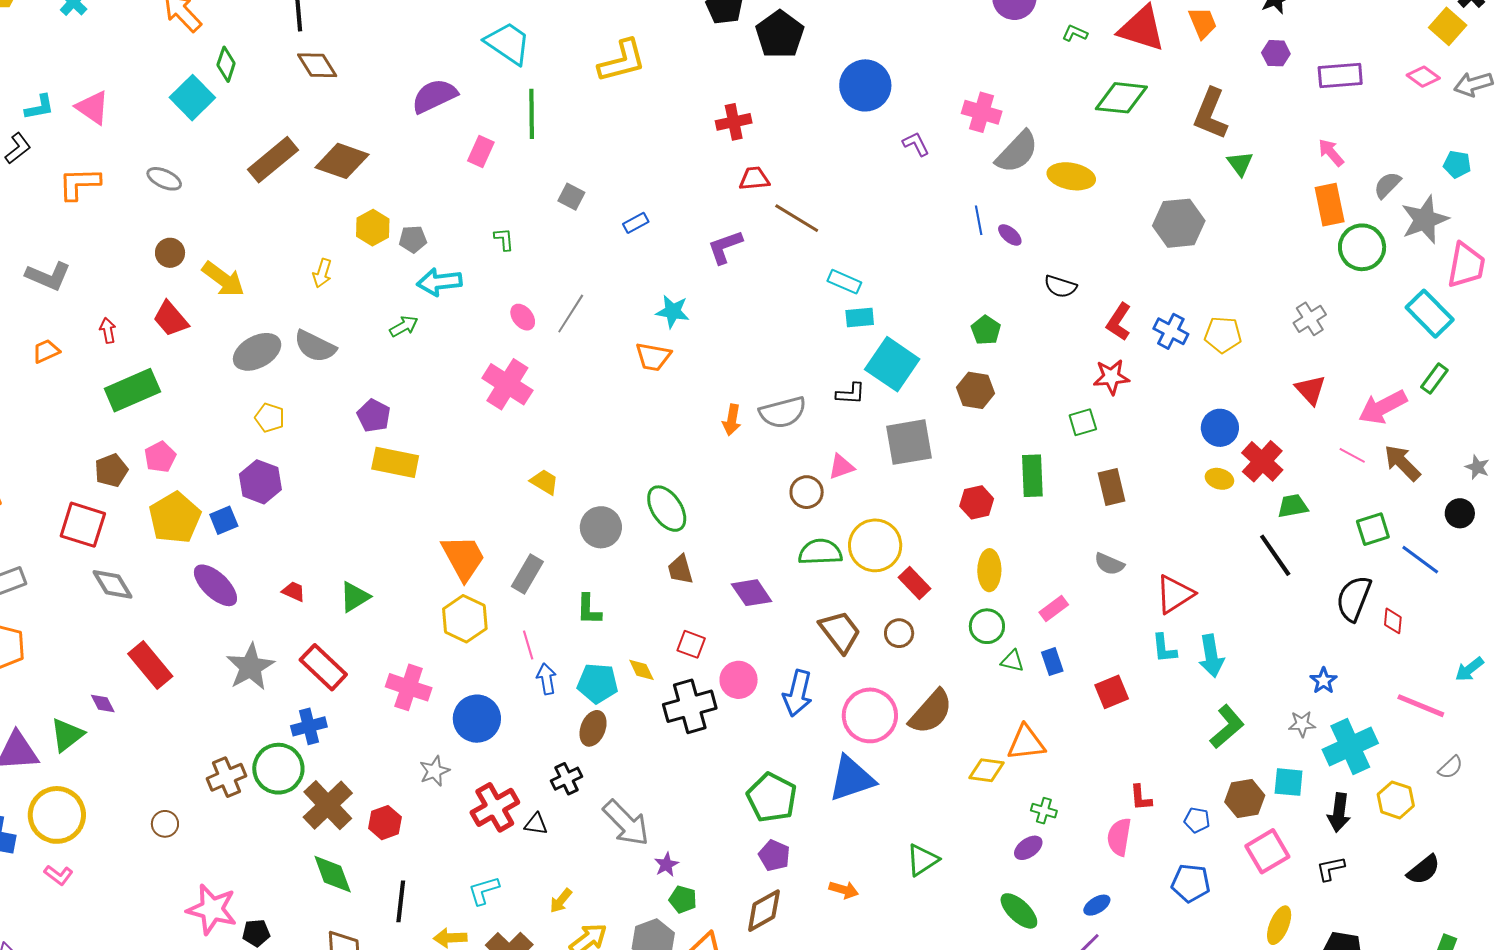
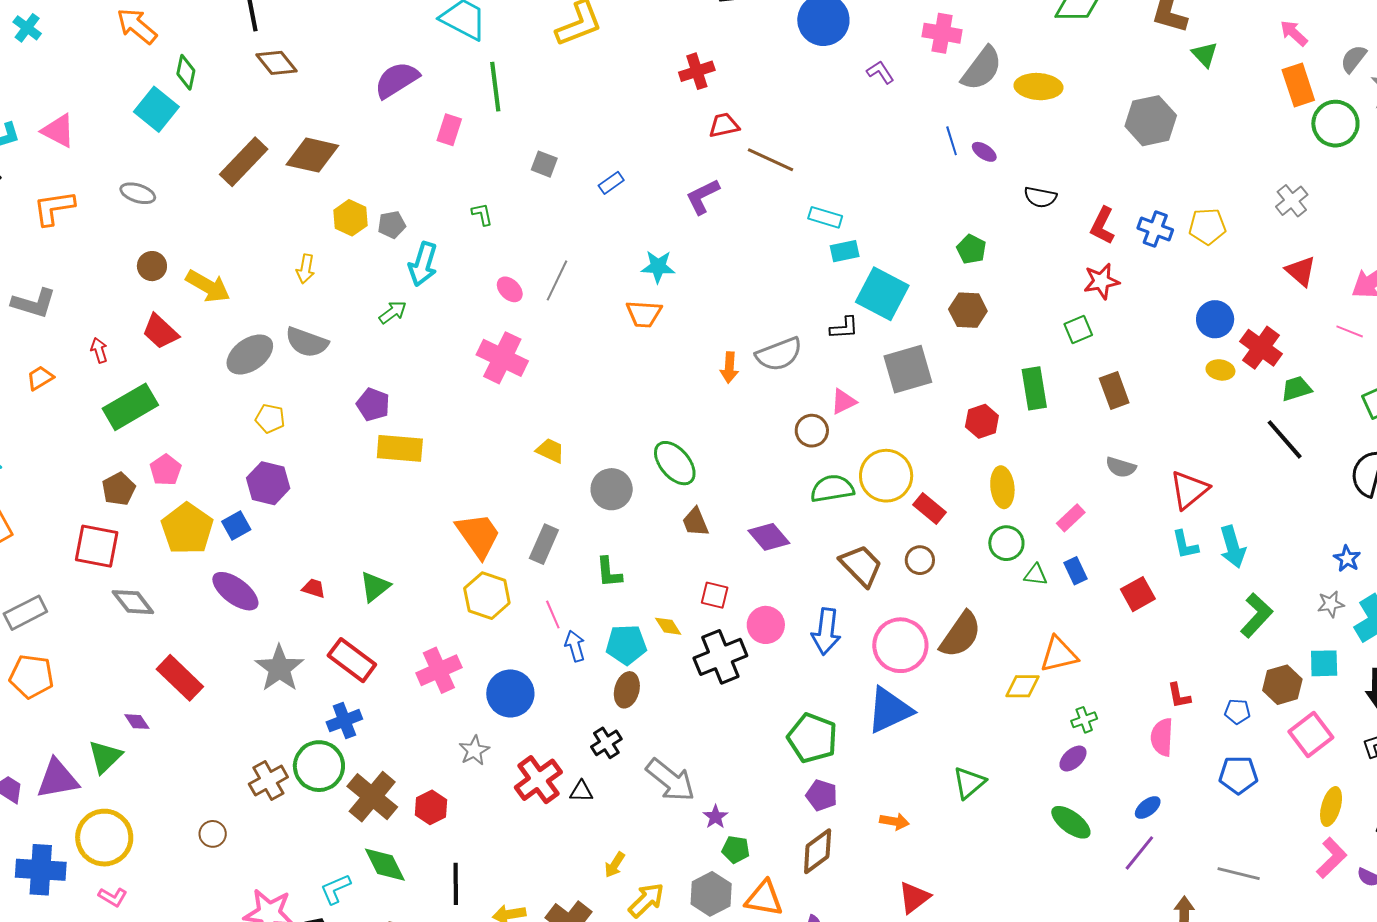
cyan arrow: (439, 282) -> (423, 264), turned -60
pink cross: (409, 687) -> (439, 670), turned -36
green cross: (1044, 811) -> (1084, 720), turned -30
cyan L-shape: (484, 891) -> (336, 889), moved

